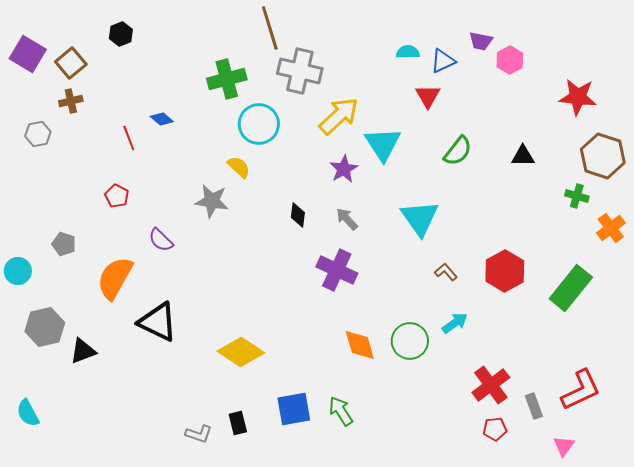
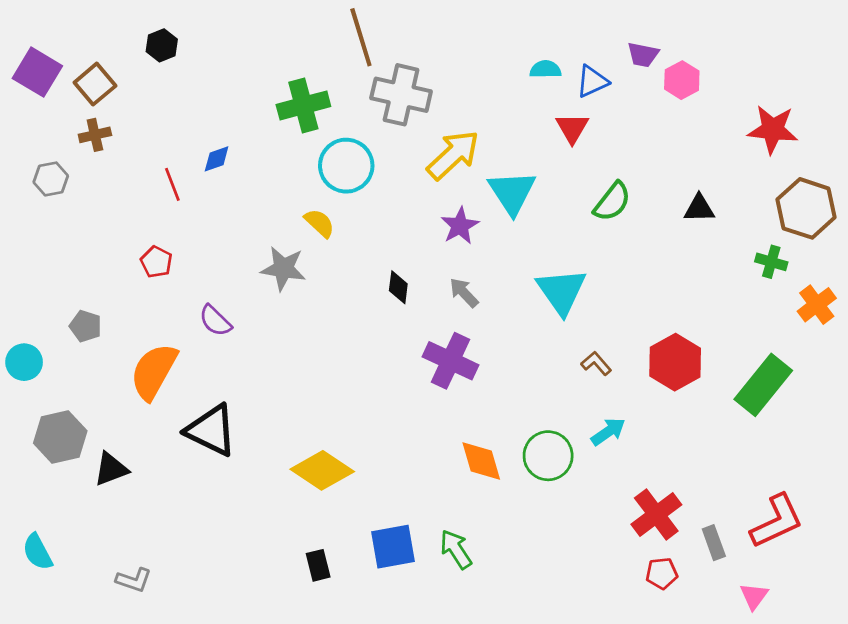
blue diamond: (162, 119) -> (217, 159), turned -60
gray L-shape: (199, 434) -> (134, 580), moved

